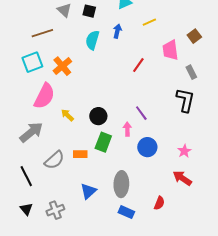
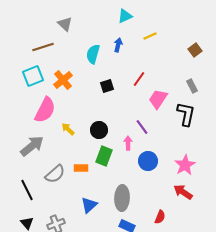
black square: (89, 11) -> (107, 86), moved, turned -32
pink trapezoid: (170, 50) -> (158, 99), moved, turned 40
pink star: (184, 151) -> (185, 165), size x1.5

